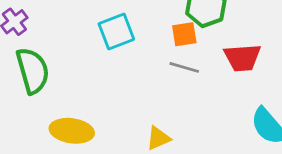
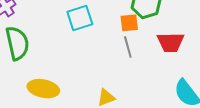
gray line: (184, 67) -> (128, 47), turned 55

